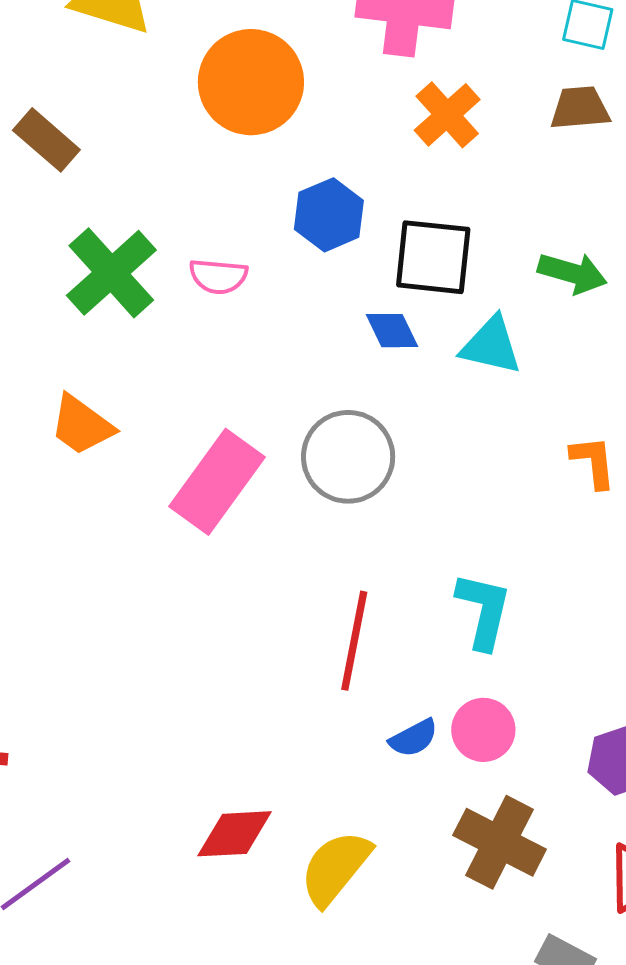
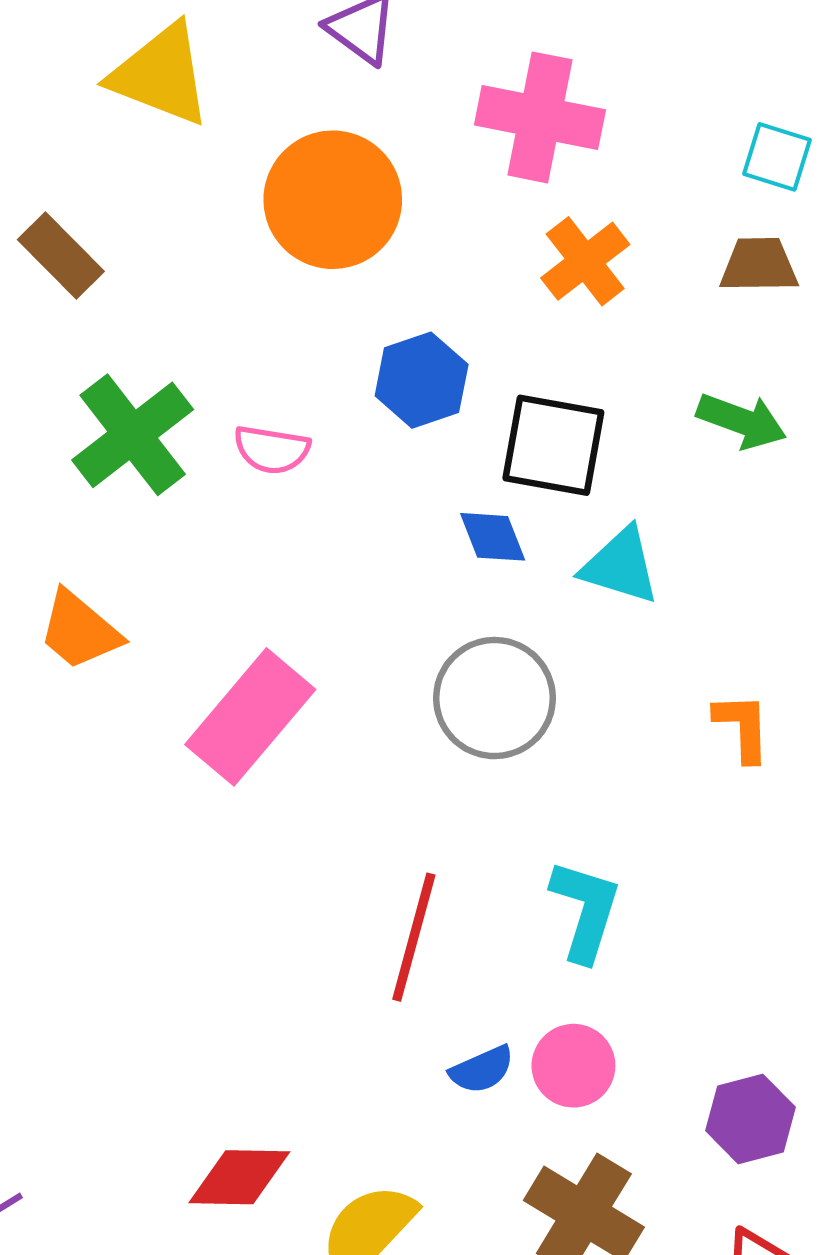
green arrow: (572, 273) -> (742, 421), moved
gray circle: (348, 457) -> (495, 698), moved

